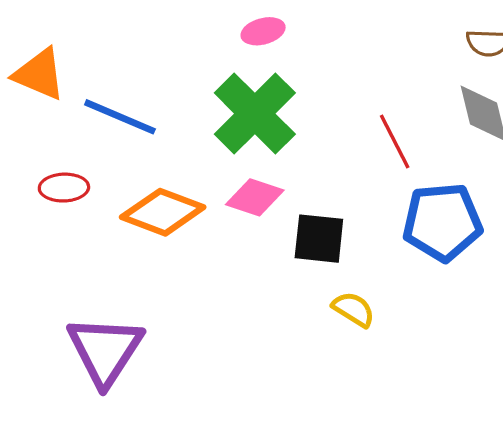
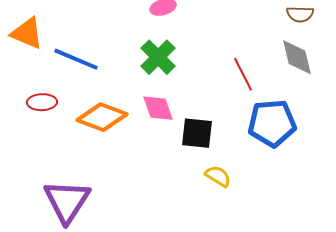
green cross: (255, 114) -> (158, 57), size x0.7
pink diamond: (255, 197) -> (158, 108), turned 52

